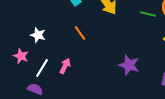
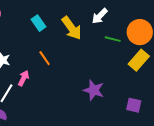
pink arrow: (65, 66) -> (24, 78), moved

